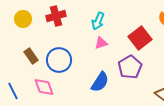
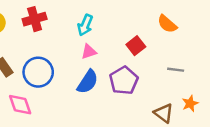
red square: (140, 38) -> (136, 46), size x0.7
blue semicircle: (100, 82) -> (88, 82), moved

